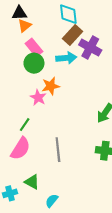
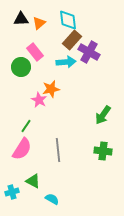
orange triangle: (25, 26) -> (39, 23), moved
green circle: (34, 63) -> (21, 67), moved
cyan semicircle: (52, 201) -> (52, 199), turned 80

